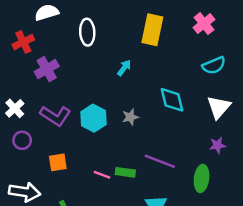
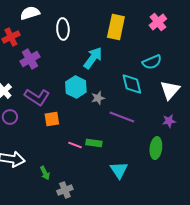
cyan semicircle: (214, 65) -> (152, 62), moved
cyan arrow: (124, 68) -> (93, 58), size x1.6
cyan hexagon: (93, 118) -> (76, 87), moved
purple line: (160, 161) -> (122, 117), moved
orange square: (58, 162) -> (52, 119), moved

